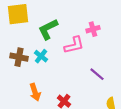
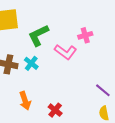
pink L-shape: (74, 45) -> (65, 52), turned 50
purple line: (97, 74) -> (103, 90), moved

